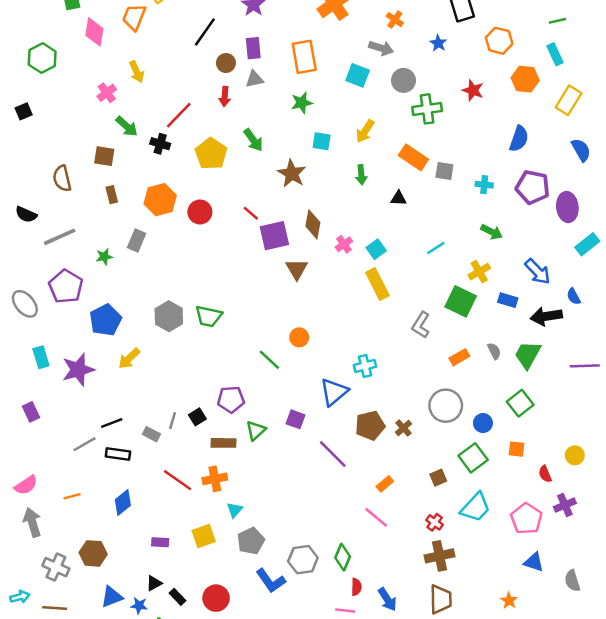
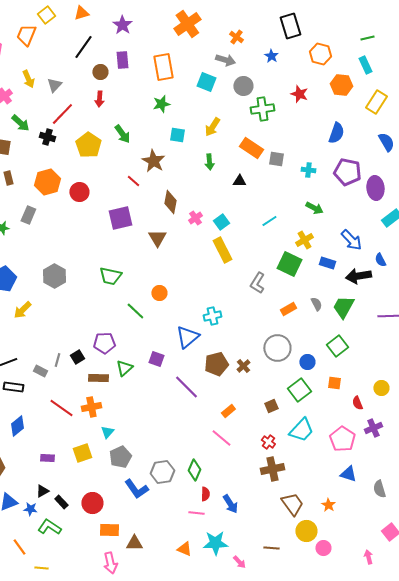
gray triangle: (255, 79) -> (54, 85), moved, turned -35
red line: (251, 213) -> (133, 181), moved
purple square: (274, 236) -> (120, 218), moved
green trapezoid: (209, 316) -> (110, 276), moved
brown trapezoid: (441, 599) -> (292, 504), moved, turned -35

